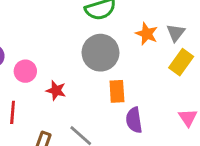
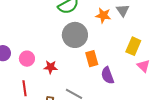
yellow rectangle: (181, 62) -> (133, 46), moved

